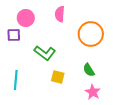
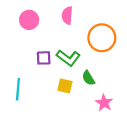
purple square: (14, 35) -> (44, 58), moved
green L-shape: (45, 53) -> (68, 58), moved
green semicircle: (89, 70) -> (88, 78), moved

